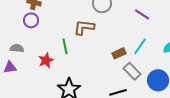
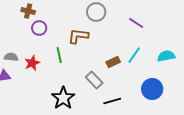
purple circle: (31, 20) -> (39, 28), moved
red star: (46, 60) -> (32, 63), moved
gray rectangle: (132, 71) -> (94, 80), moved

